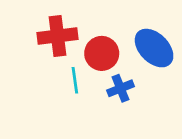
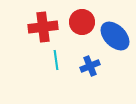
red circle: (102, 53) -> (82, 22), moved

